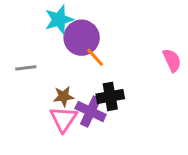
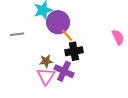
gray line: (26, 68) -> (17, 34), moved
black cross: (110, 96) -> (74, 51), moved

